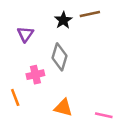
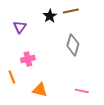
gray diamond: (59, 57) -> (73, 45), moved
orange triangle: (63, 108) -> (40, 90), moved

